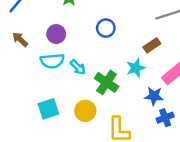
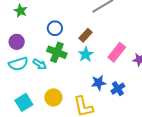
brown rectangle: (152, 45) -> (85, 35), moved
green cross: (107, 82) -> (57, 52), moved
blue star: (154, 96) -> (99, 83), moved

